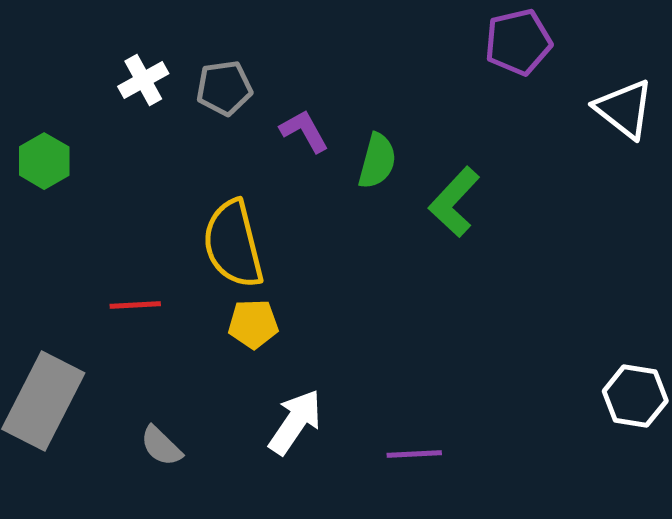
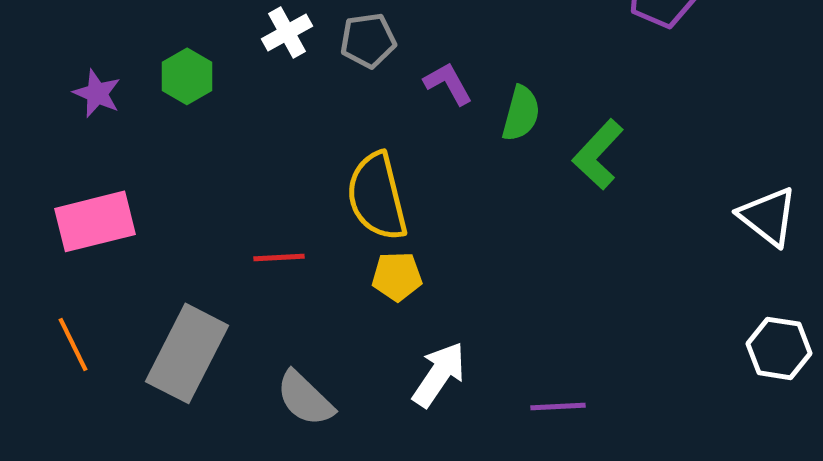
white triangle: (624, 109) -> (768, 216), moved
green hexagon: (44, 161) -> (187, 76), moved
gray semicircle: (161, 446) -> (305, 398), size x1.4

